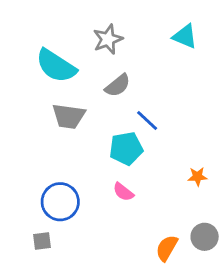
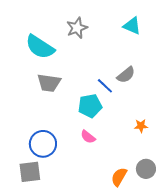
gray semicircle: (118, 85) -> (126, 75), moved
gray square: (42, 241) -> (30, 172), size x1.6

